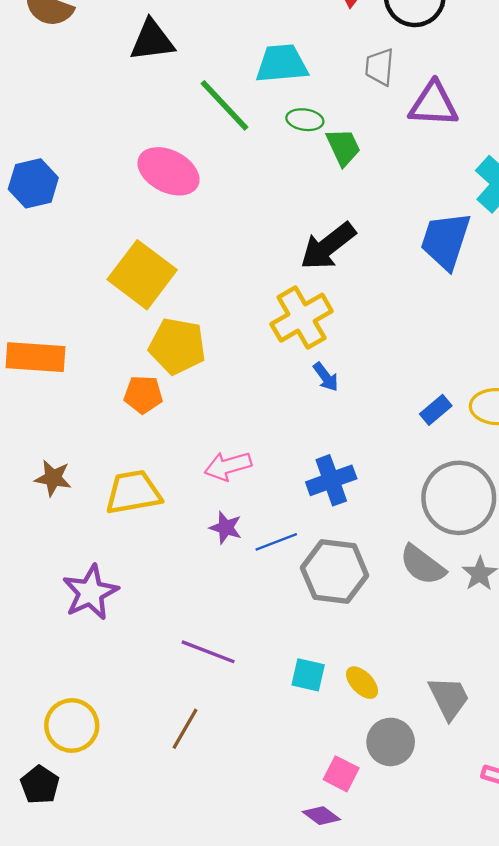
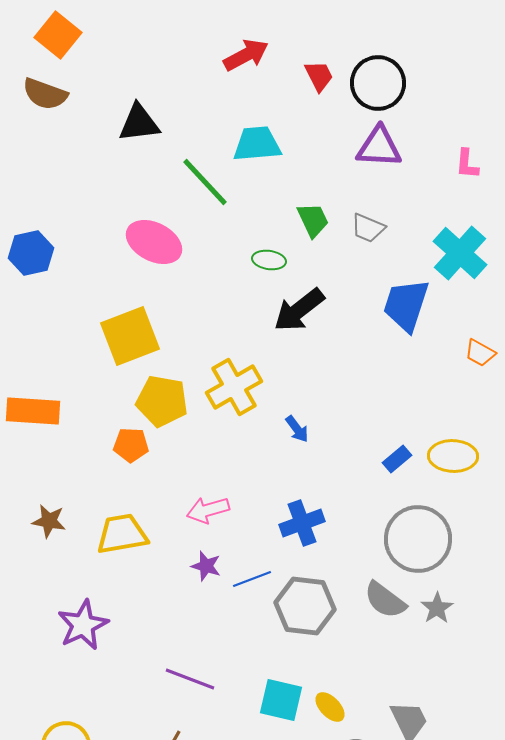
gray trapezoid: (380, 67) -> (368, 228), moved, turned -72
purple triangle: (433, 104) -> (379, 147), moved
green ellipse: (305, 120) -> (269, 260), moved
yellow square: (142, 275) -> (130, 336), turned 32
yellow cross: (302, 318) -> (234, 387), moved
cyan square: (308, 675) -> (281, 700), size x1.4

